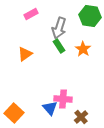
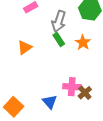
pink cross: (63, 99) -> (72, 87), moved
brown cross: (81, 117) -> (85, 93), moved

